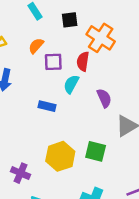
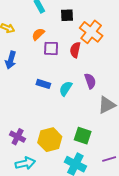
cyan semicircle: (71, 84) -> (66, 89), moved
green square: (96, 151) -> (83, 136), moved
yellow hexagon: (60, 156) -> (50, 140), moved

